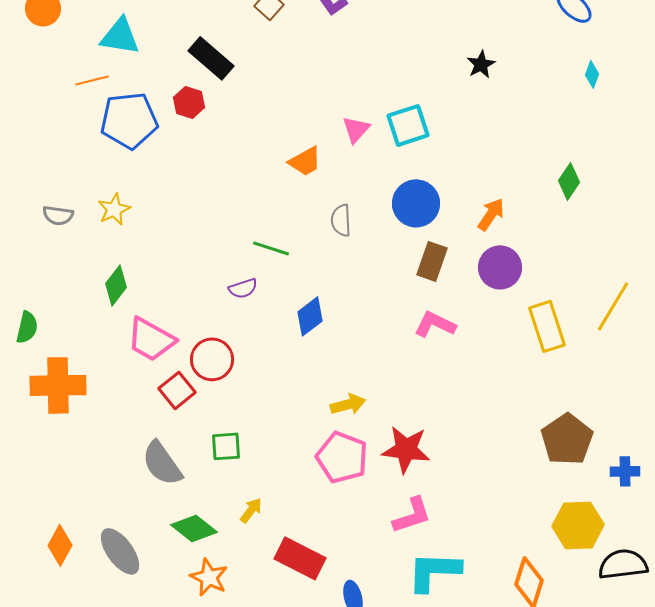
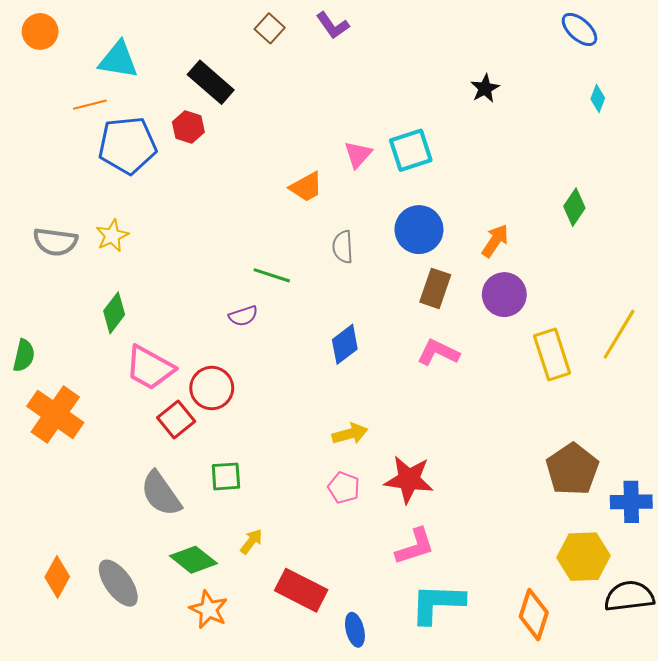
gray semicircle: (58, 215) -> (55, 242), size x1.4
blue diamond: (310, 316) -> (345, 344), moved
orange cross: (58, 385) -> (55, 414), turned 36
pink pentagon: (342, 457) -> (344, 488), size x0.6
blue cross: (625, 471) -> (631, 502), size x1.4

